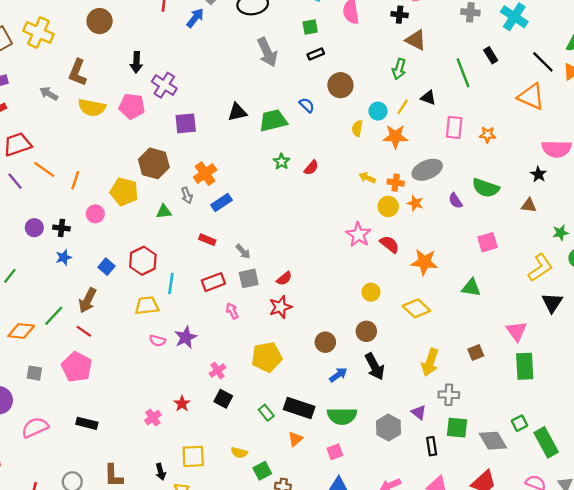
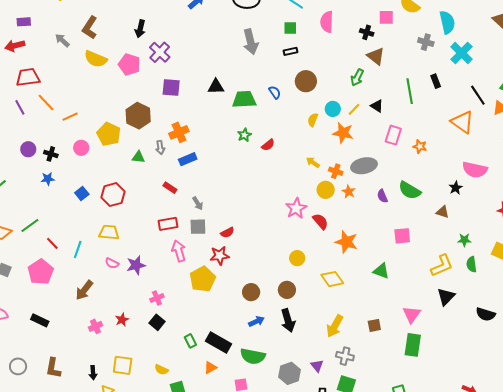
orange line: (75, 180) -> (70, 117), turned 35
cyan line: (171, 283) -> (78, 250), moved
brown arrow: (88, 300) -> (84, 290), moved
pink arrow: (232, 311) -> (179, 251), size x1.5
yellow pentagon: (267, 357) -> (203, 279), moved, turned -30

